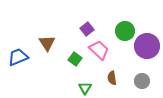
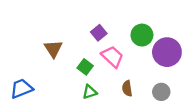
blue trapezoid: (18, 57) -> (21, 88), moved
green triangle: (85, 88) -> (90, 92), moved, turned 40

